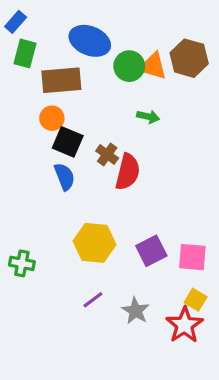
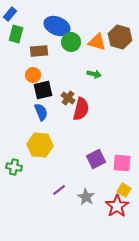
green circle: (129, 66) -> (71, 42), moved
brown rectangle: (61, 80) -> (39, 51), size x0.7
black square: (68, 142) -> (43, 90), turned -36
yellow hexagon: (95, 243) -> (40, 145), moved

